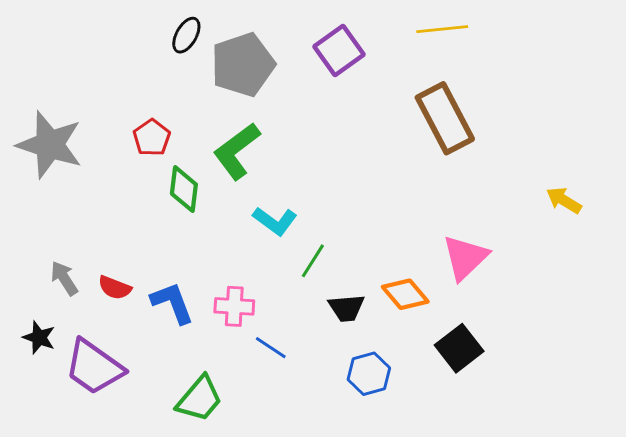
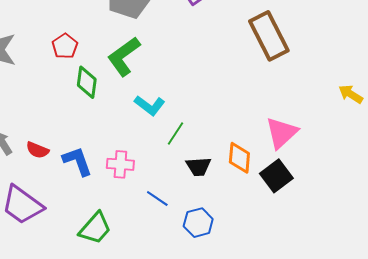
orange diamond: (405, 294) -> (239, 158), turned 44
blue line: (271, 348) -> (157, 198), moved
black square: (459, 348) -> (276, 176), moved
blue hexagon: (369, 374) -> (198, 223), moved

